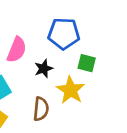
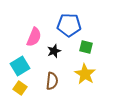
yellow star: (71, 90) -> (85, 74), moved

